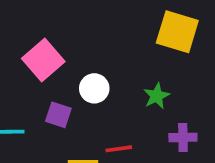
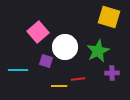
white circle: (94, 88) -> (65, 47), size x1.6
green star: (157, 96) -> (98, 51), size x1.6

